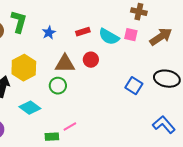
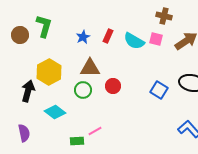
red rectangle: (83, 32) -> (108, 36), turned -48
blue star: (49, 33) -> (83, 37), moved
red circle: (91, 60) -> (113, 86), moved

